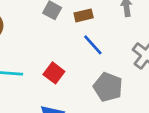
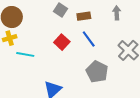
red square: (54, 73) -> (62, 42), moved

